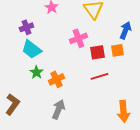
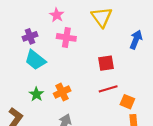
pink cross: (78, 38) -> (66, 37), moved, turned 30
orange square: (117, 50) -> (127, 102), moved, turned 32
green star: (36, 72) -> (36, 94), moved

